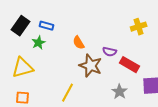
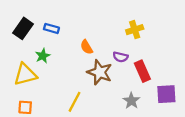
yellow cross: (139, 27) -> (135, 30), moved
green star: (39, 43) -> (43, 56), moved
red rectangle: (130, 65) -> (142, 71), turned 36

